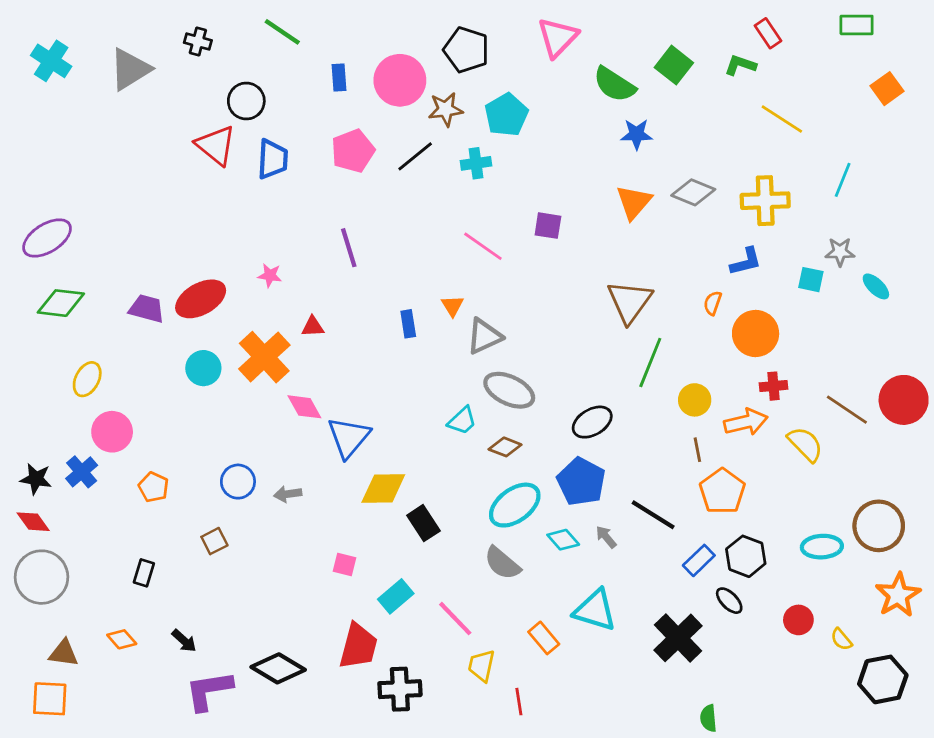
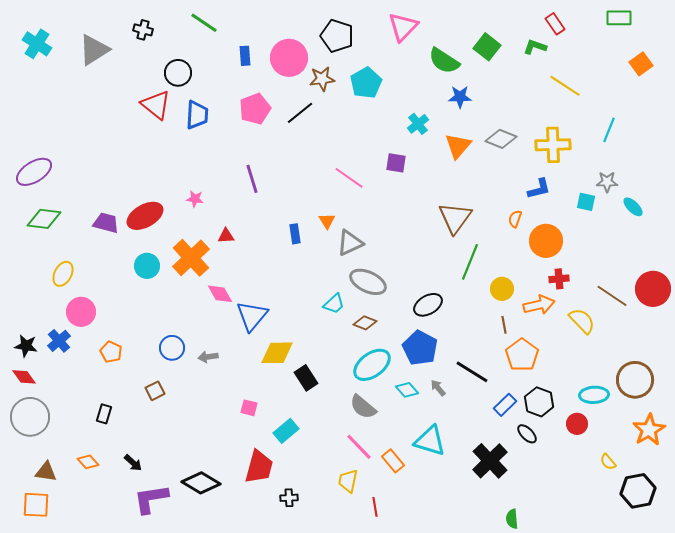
cyan cross: (476, 163) -> (418, 124), moved, turned -30
pink line: (455, 619) -> (359, 447), moved
red circle: (798, 620) -> (577, 424), moved
black cross: (400, 689) -> (289, 498), size x0.6

